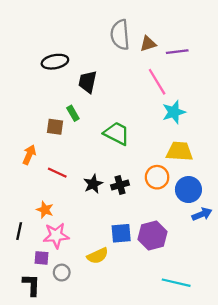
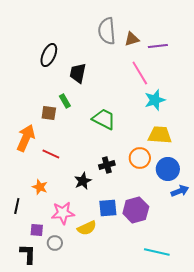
black ellipse: (55, 62) -> (49, 55), turned -55
orange arrow: (29, 155) -> (26, 138), size x1.5
black star: (93, 184) -> (83, 181), moved
pink star: (56, 236) -> (63, 213), moved

